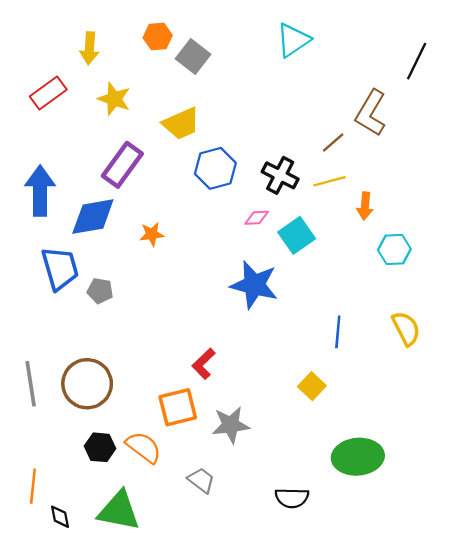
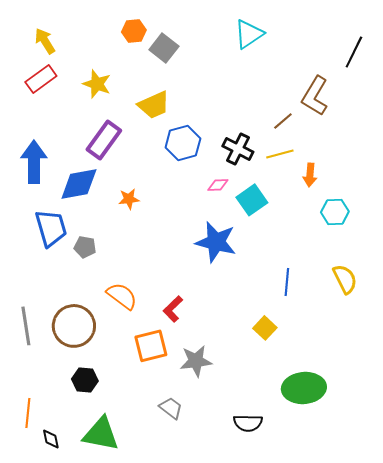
yellow arrow: (89, 48) -> (45, 41), moved, turned 144
orange semicircle: (144, 447) -> (122, 296), moved

